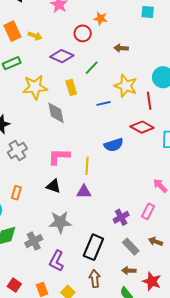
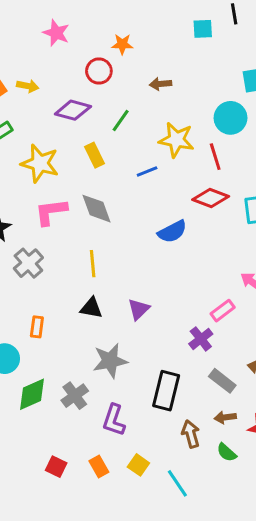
cyan square: (148, 12) -> (203, 29), moved
yellow star: (35, 87) -> (40, 163), turned 30
gray diamond: (56, 113) -> (97, 209), moved
pink L-shape: (59, 156) -> (51, 212), moved
yellow line: (87, 166) -> (93, 264), moved
purple triangle: (84, 192) -> (139, 309), turned -35
pink rectangle: (148, 211) -> (223, 311), moved, turned 35
brown arrow: (95, 279) -> (191, 434), moved

